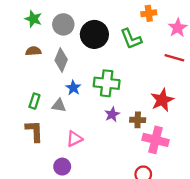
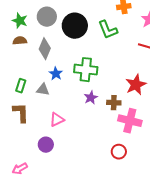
green star: (33, 19) -> (20, 21), moved

